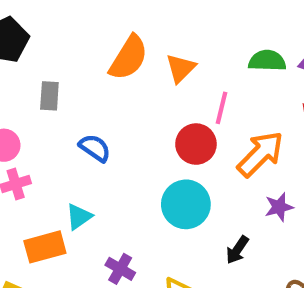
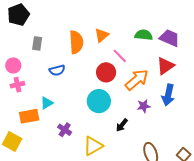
orange semicircle: (129, 58) -> (76, 42), moved, turned -40
pink line: (221, 108) -> (120, 56), turned -63
blue semicircle: (95, 148) -> (57, 70), turned 126

